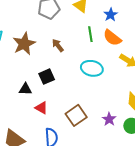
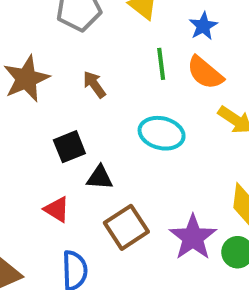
black triangle: (25, 89) -> (100, 178), moved
purple star: (109, 119) -> (193, 237), size x1.6

